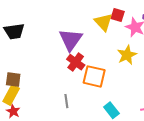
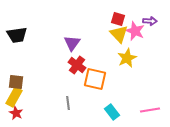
yellow triangle: (103, 22) -> (119, 34), moved
purple triangle: (71, 40) -> (72, 43), size x0.7

